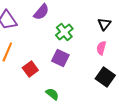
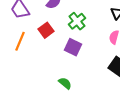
red square: (30, 69) -> (46, 30), moved

